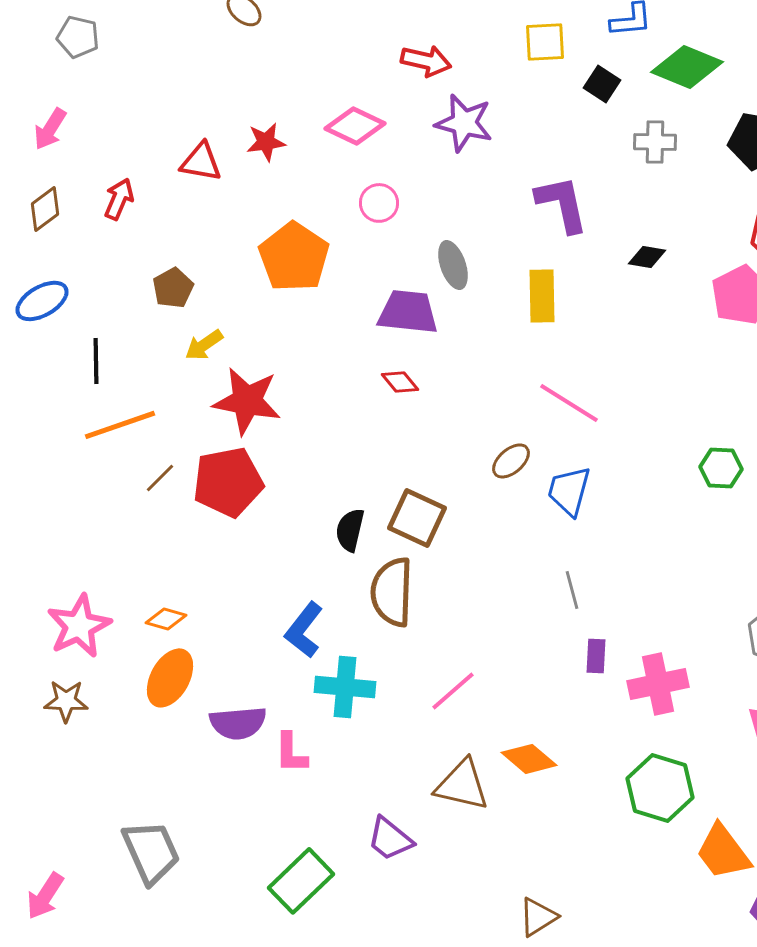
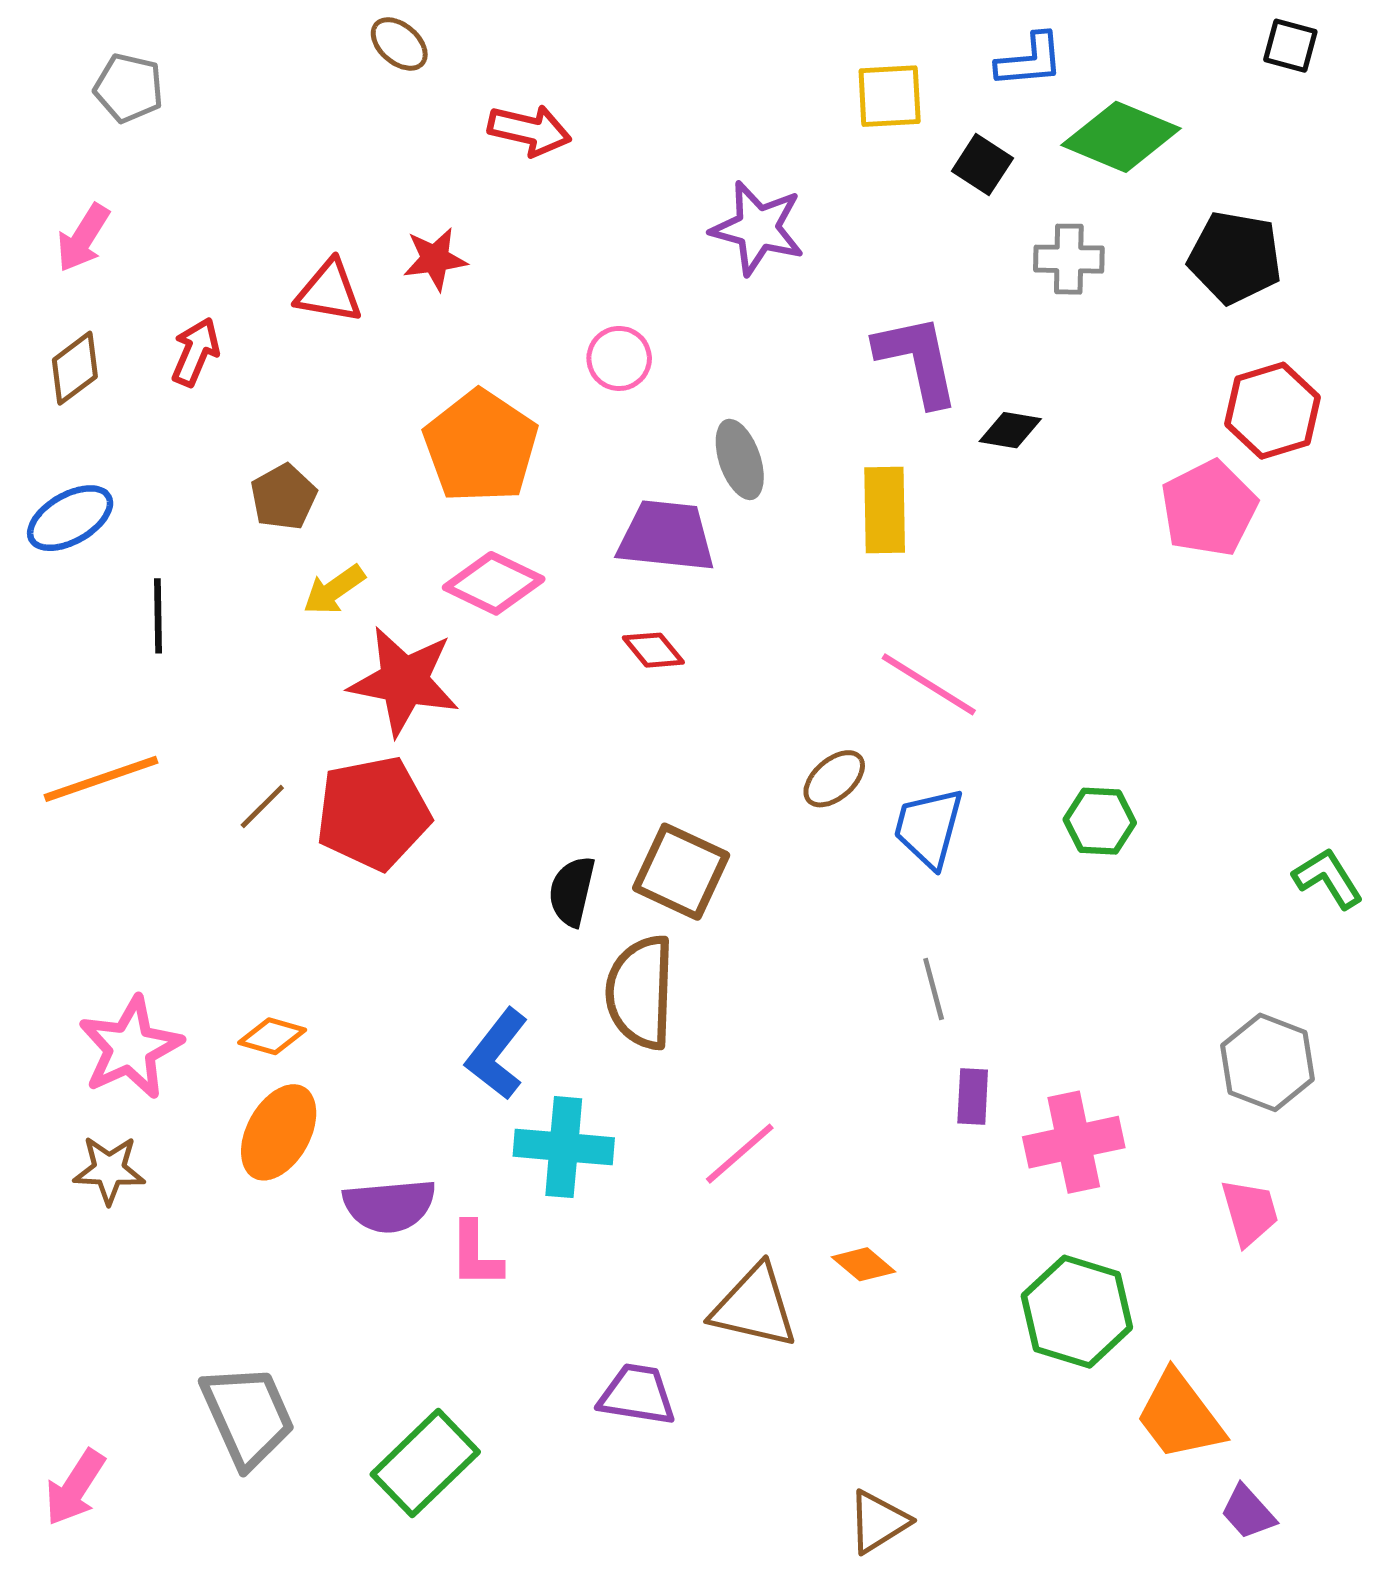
red arrow: (426, 61) -> (530, 130), moved
pink diamond: (355, 126) -> (494, 583), moved
black diamond: (647, 257) -> (1010, 430), moved
orange line: (120, 425) -> (101, 779), moved
green hexagon: (721, 468) -> (1100, 821), moved
orange diamond: (529, 759) -> (864, 1264), size x0.7
purple trapezoid: (390, 839) -> (637, 1395), turned 150
green rectangle: (301, 881) -> (425, 1463), moved

